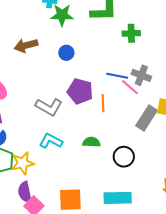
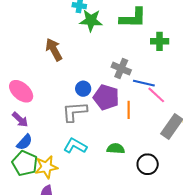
brown arrow: (26, 45) -> (54, 50), turned 75
blue circle: (66, 53) -> (83, 89), moved
gray cross: (141, 75) -> (121, 69), moved
gray L-shape: (49, 107) -> (75, 112), turned 144

